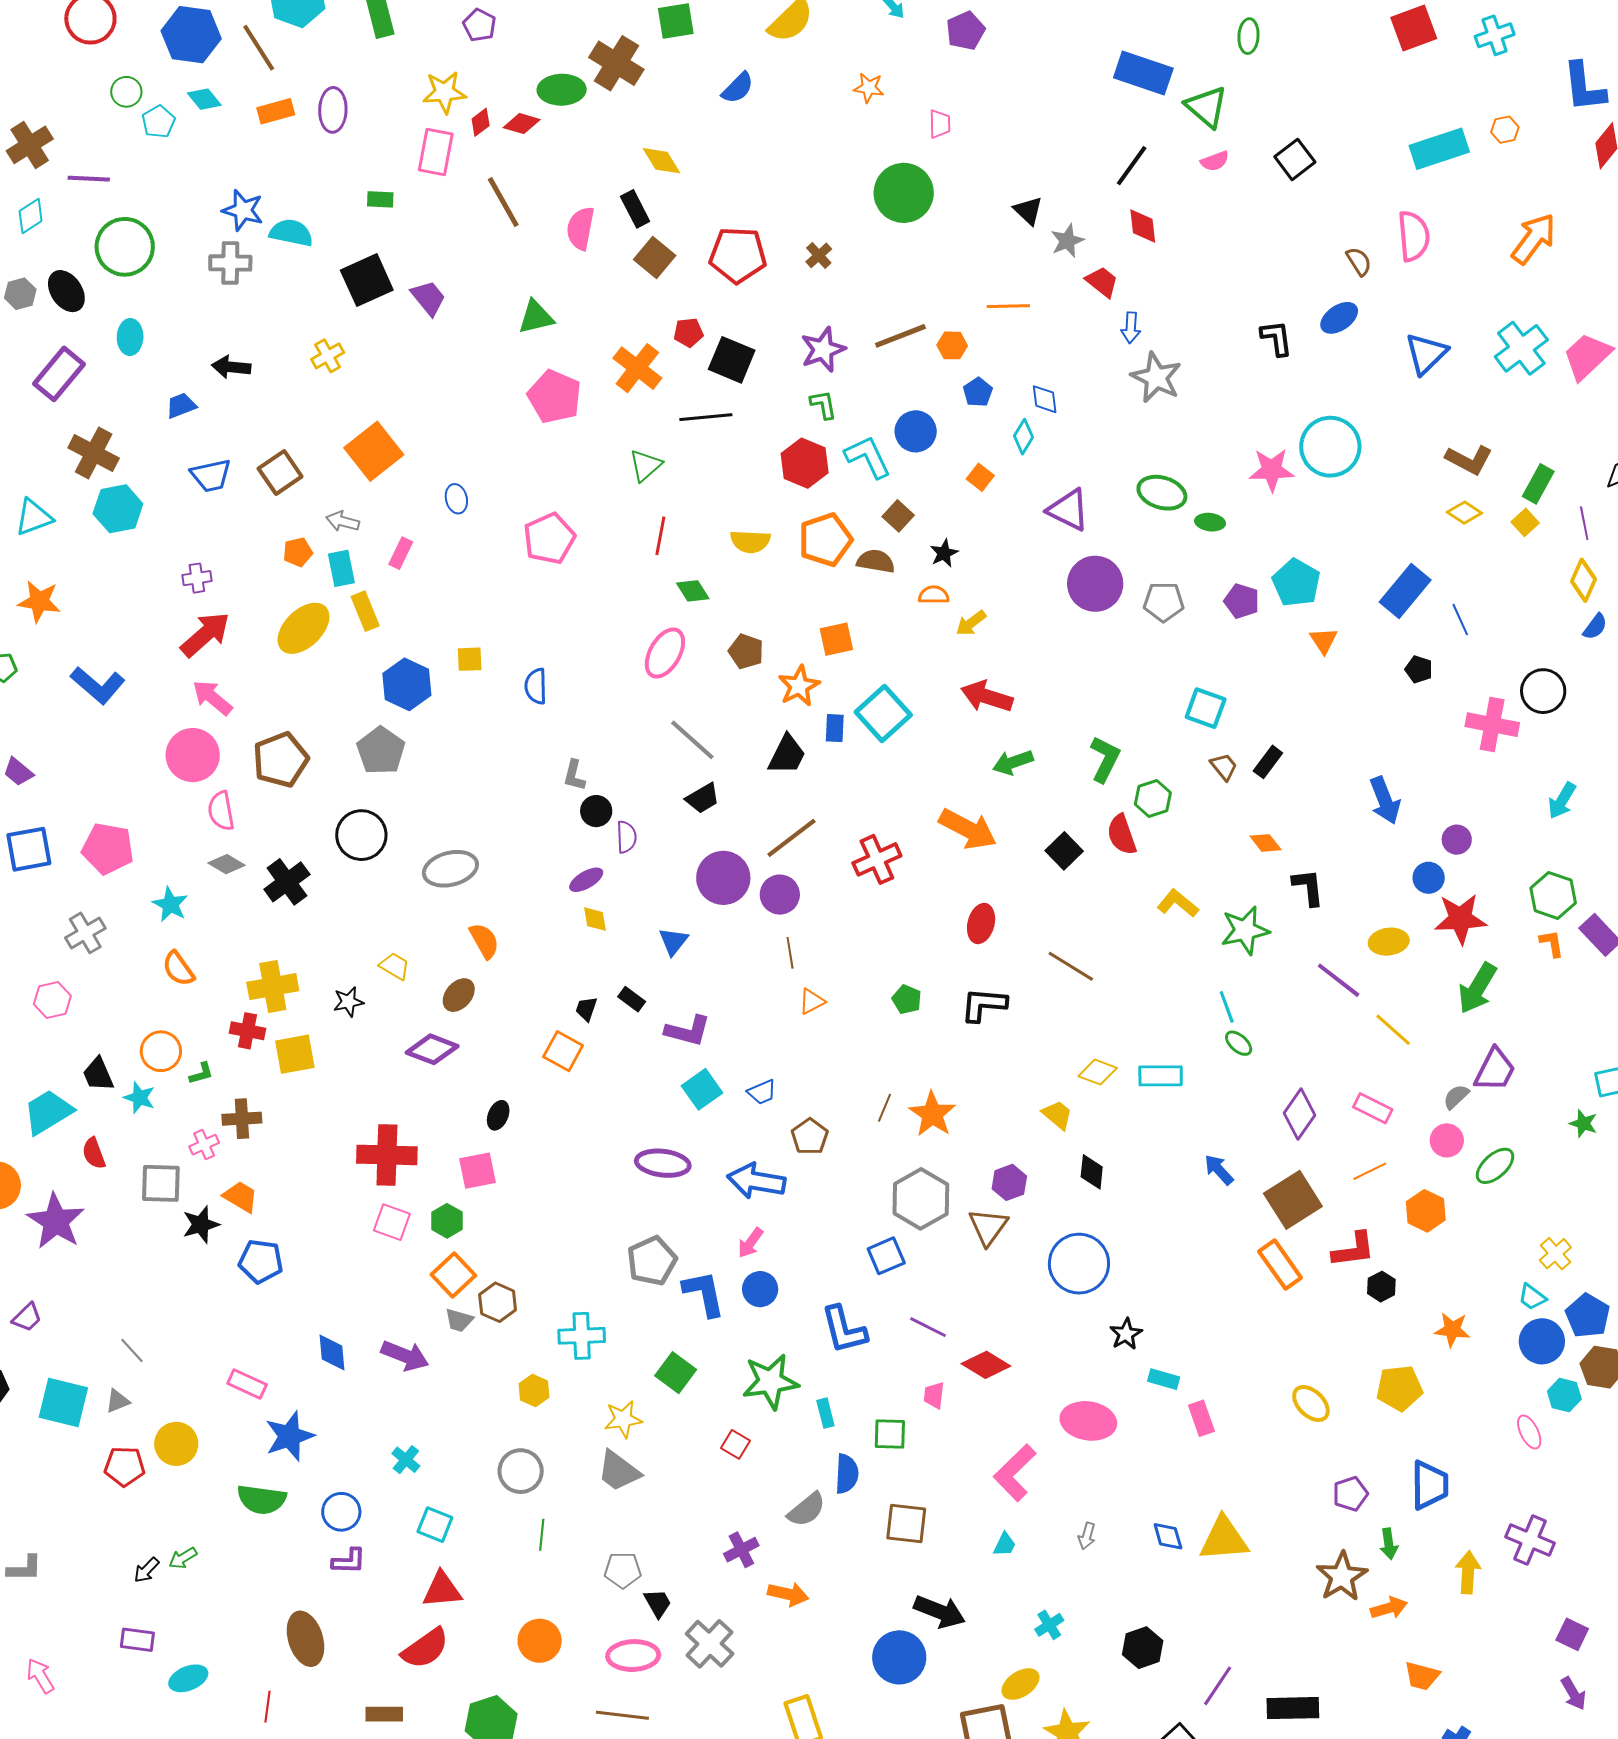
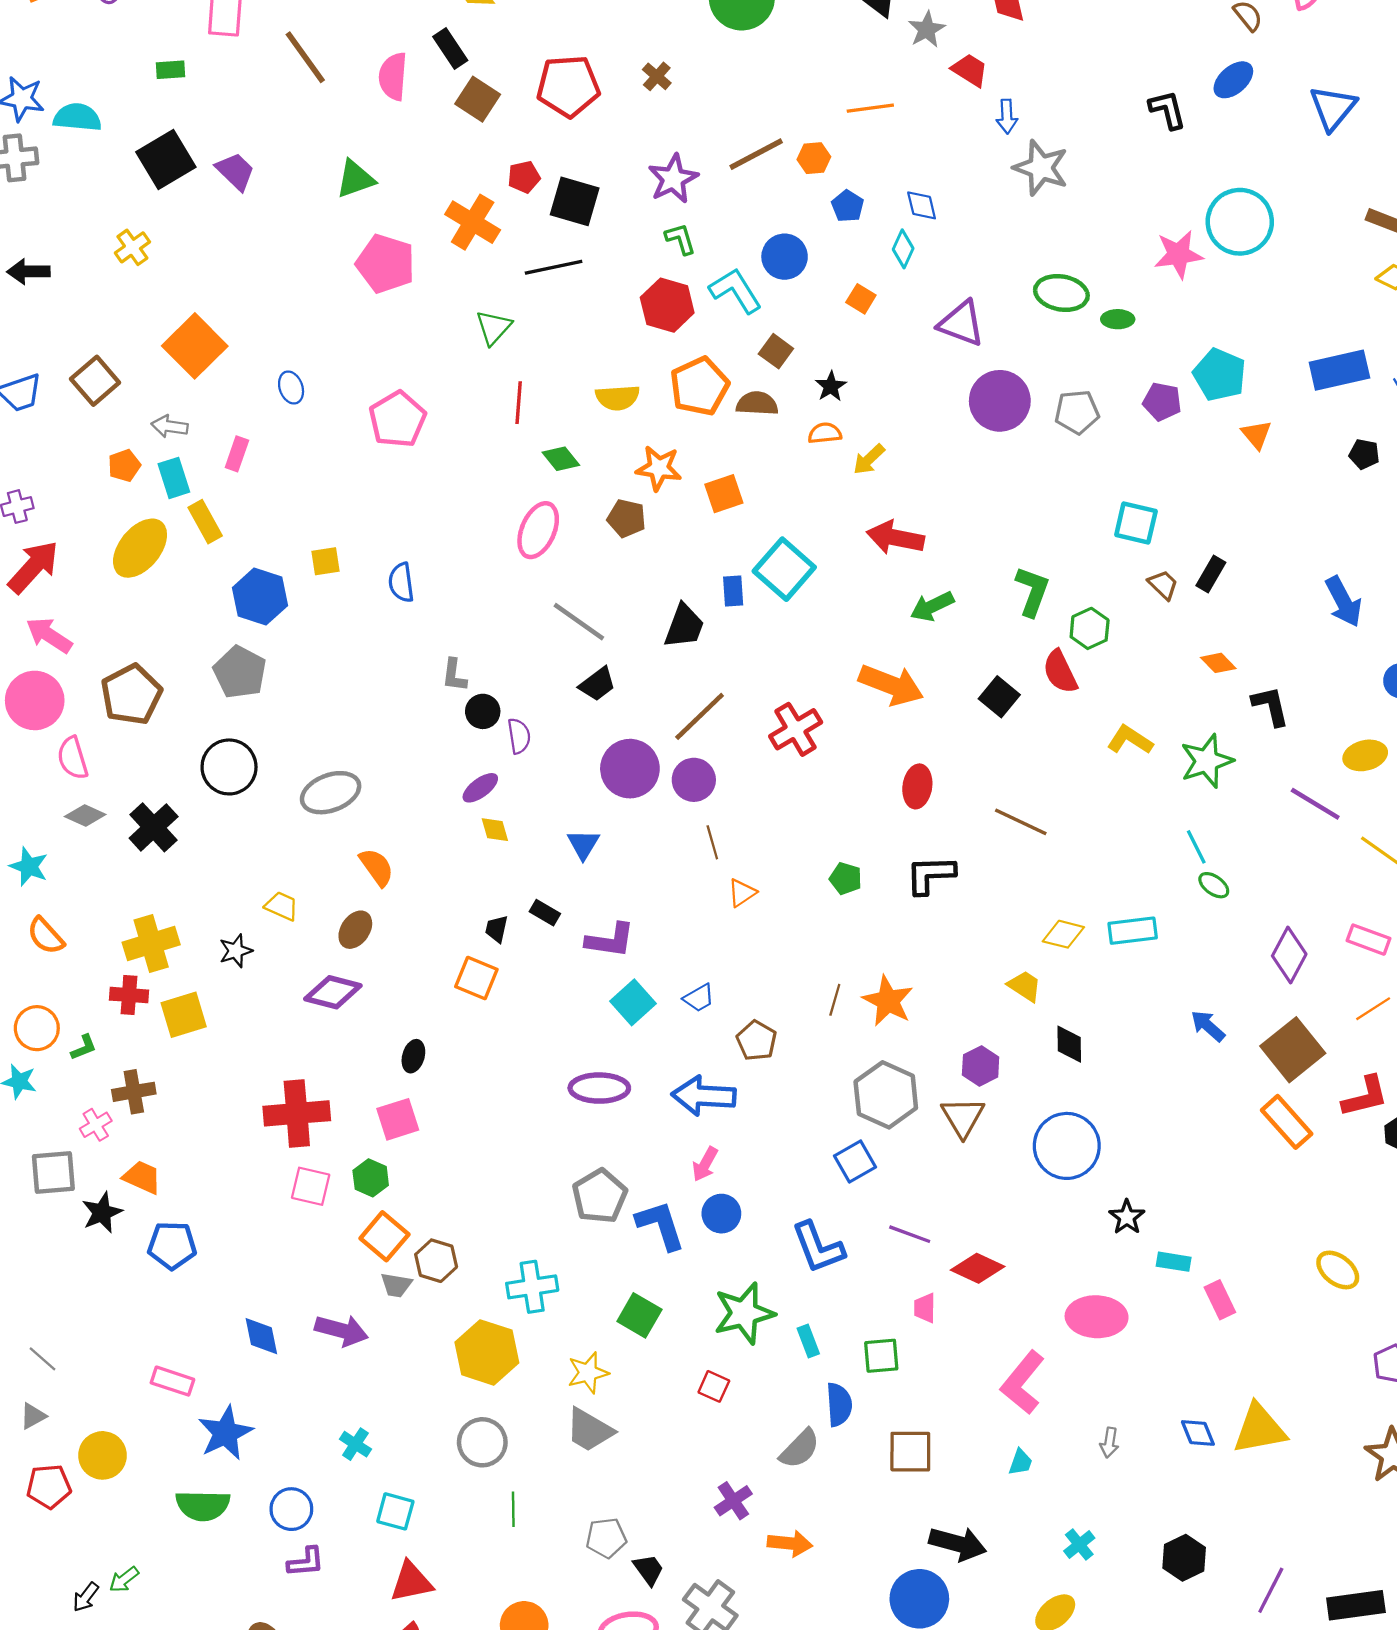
blue rectangle: (1405, 591) -> (1339, 370), turned 44
orange star: (799, 686) -> (659, 468), moved, turned -30
yellow hexagon: (534, 1390) -> (487, 1352), size x1.8

